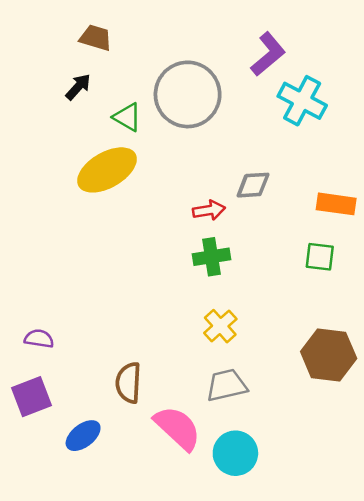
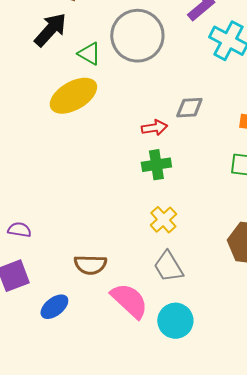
black arrow: (78, 87) -> (50, 30), size x1.6
brown semicircle: (128, 383) -> (90, 265), turned -92
gray trapezoid: (227, 385) -> (168, 267), turned -108

